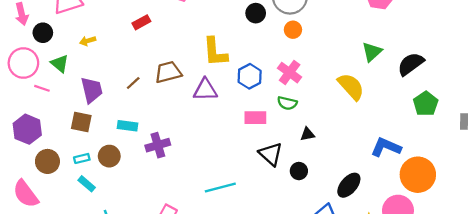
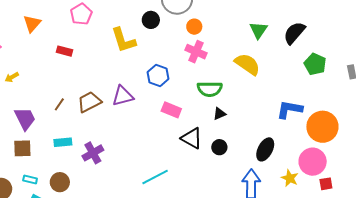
red rectangle: (141, 22) -> (64, 51), moved, turned 56
orange circle: (293, 30) -> (194, 27), moved
yellow L-shape: (215, 52) -> (124, 40), moved
brown trapezoid: (168, 72) -> (89, 102), moved
pink cross: (290, 73) -> (196, 52), moved
green semicircle: (287, 103) -> (210, 89), moved, size x1.4
pink rectangle: (255, 118) -> (171, 110), turned 36
brown circle: (109, 156) -> (60, 182), moved
cyan rectangle: (82, 158) -> (30, 180), turned 40

